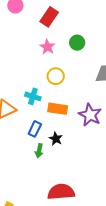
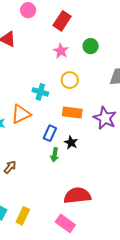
cyan cross: (33, 96) -> (40, 92), moved

